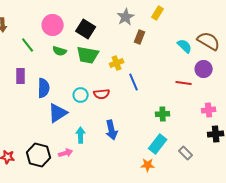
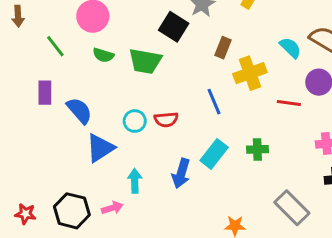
black square: (86, 29) -> (174, 27), moved
brown rectangle: (140, 37) -> (223, 48), moved
yellow cross: (117, 63) -> (250, 73), moved, size x1.5
blue semicircle: (44, 88) -> (79, 111), turned -42
blue arrow: (112, 130) -> (181, 173), turned 30
cyan rectangle: (158, 144) -> (214, 154), moved
gray rectangle: (186, 153) -> (292, 208), size x1.6

